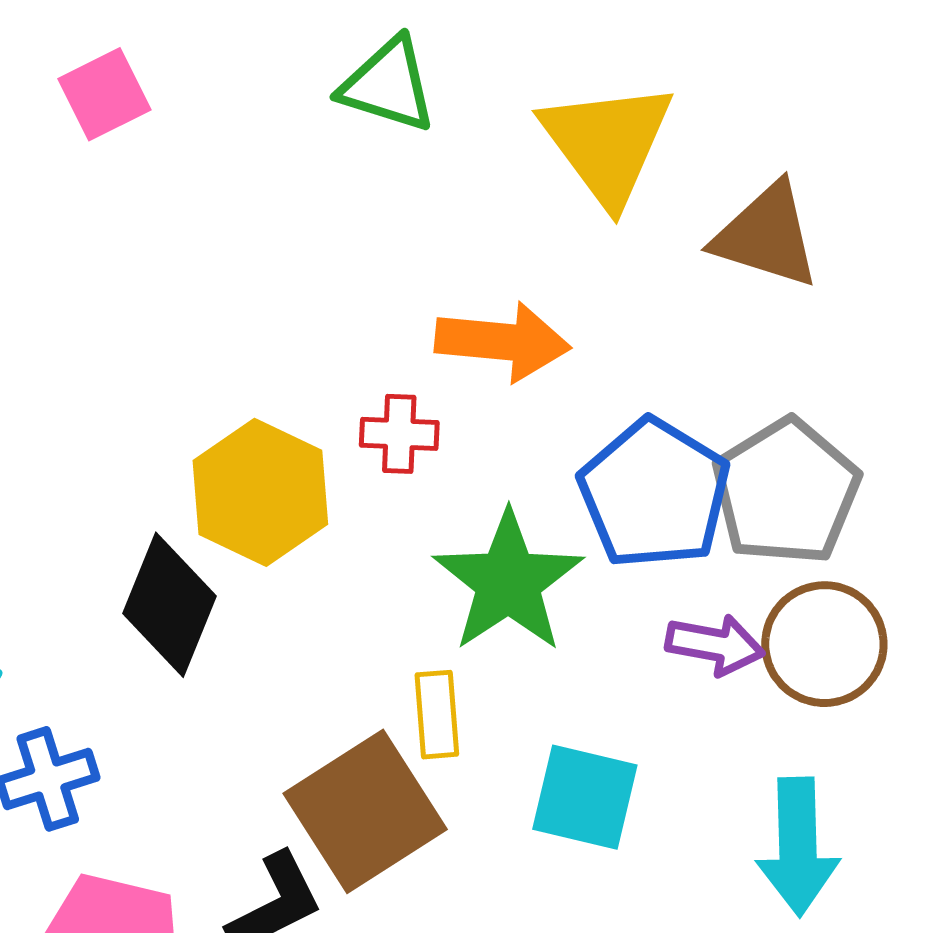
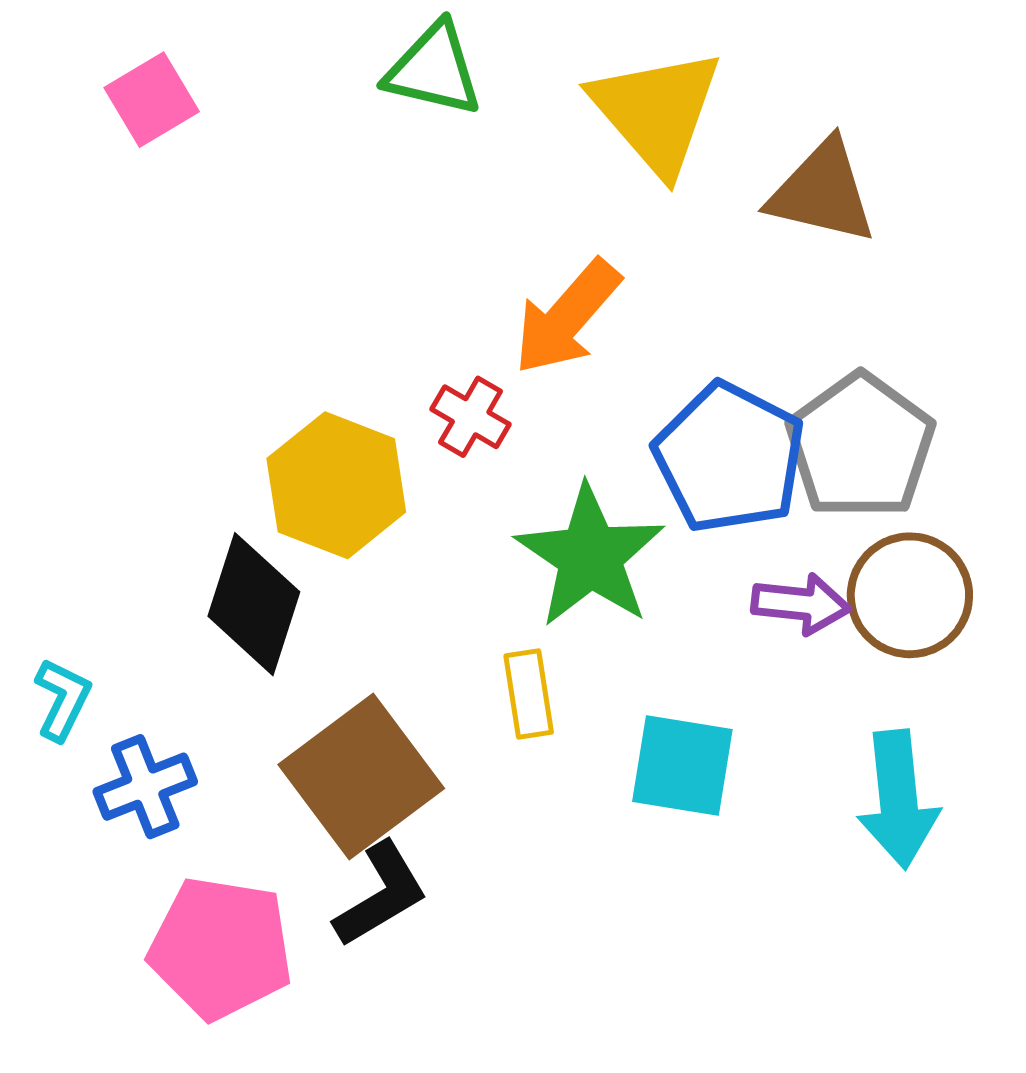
orange arrow: (503, 342) -> (567, 317), turned 130
red cross: (399, 434) -> (471, 417), turned 32
brown square: (365, 811) -> (361, 776), moved

